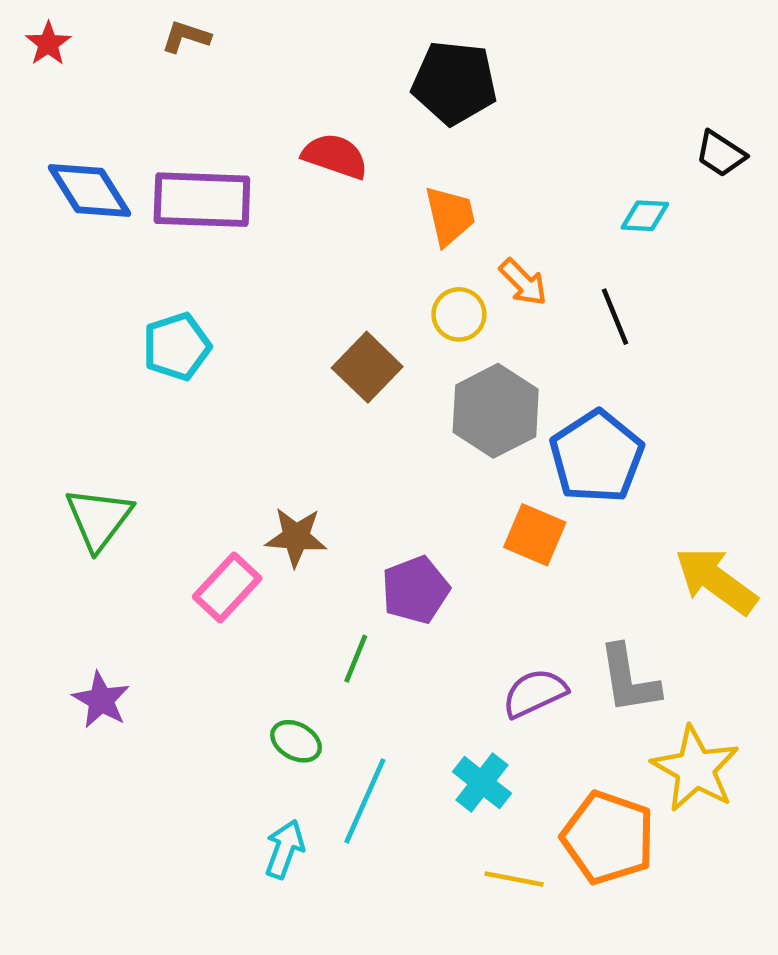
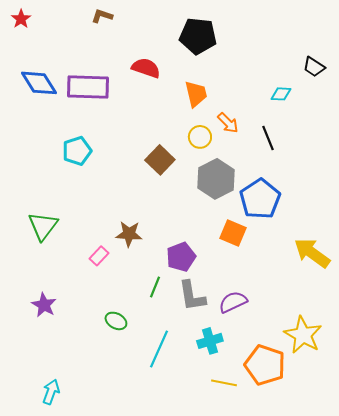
brown L-shape: (186, 37) -> (102, 16), moved
pink rectangle: (227, 587) -> (99, 256), size x0.7
gray L-shape: (629, 679) -> (192, 296), moved
green ellipse: (296, 741) -> (116, 321), moved
cyan cross: (482, 783) -> (210, 341), turned 35
cyan arrow: (285, 849) -> (51, 392), moved

